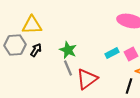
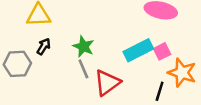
gray hexagon: (15, 45) -> (17, 64), moved
cyan rectangle: (112, 53) -> (138, 50), size x1.6

